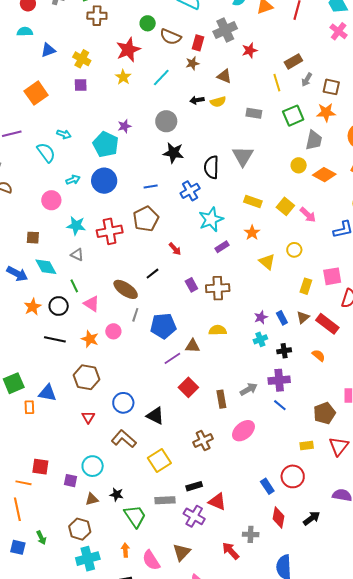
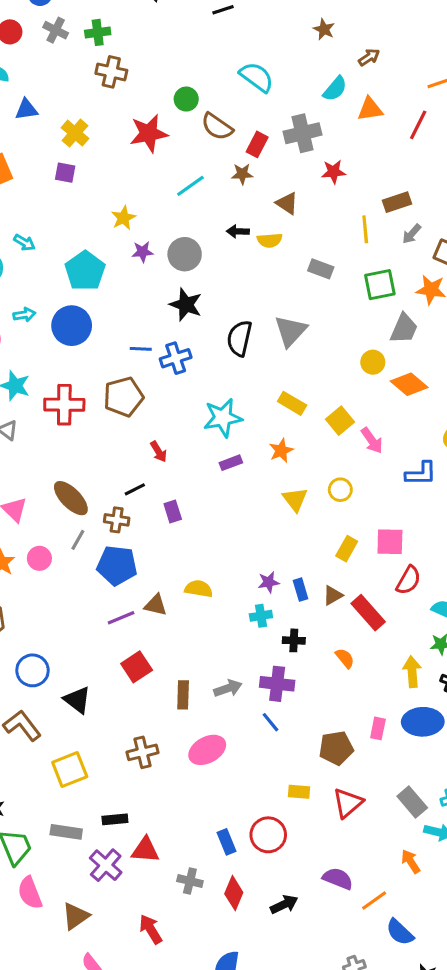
yellow star: (123, 77) -> (123, 218), moved
purple star: (124, 126) -> (143, 252), moved
blue cross: (190, 191) -> (176, 358), moved
black line: (153, 274) -> (135, 489), moved
brown cross: (218, 288) -> (117, 520), moved, size x0.7
red triangle: (217, 502) -> (145, 850), turned -30
gray cross: (251, 534) -> (190, 881), moved
pink semicircle: (151, 560) -> (30, 893), moved

